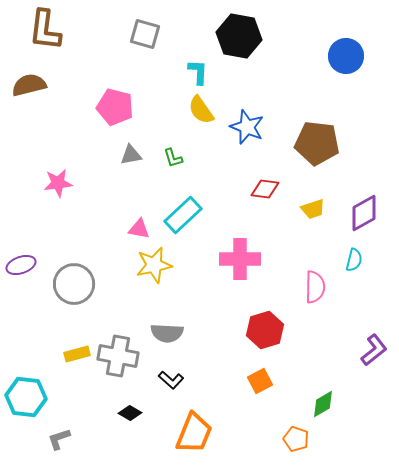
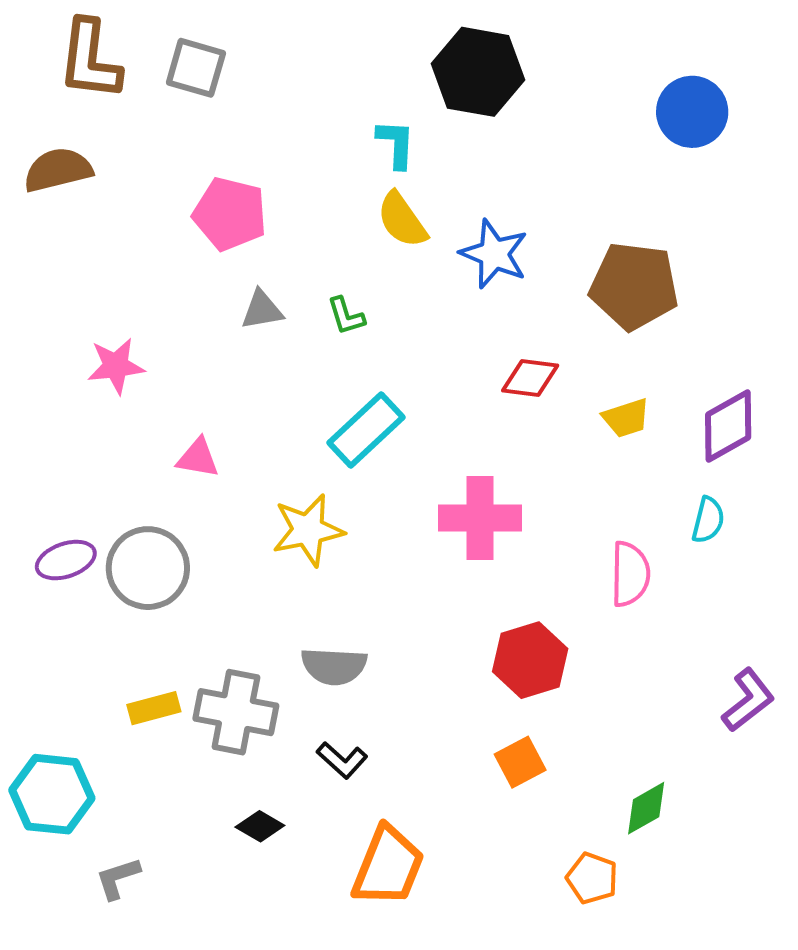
gray square: (145, 34) -> (196, 68), moved
pink triangle: (139, 229) -> (198, 458), moved
purple ellipse: (21, 265) -> (66, 560), moved

